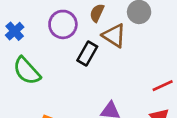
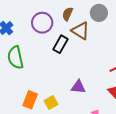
green semicircle: (27, 71) -> (15, 58), turned 30

